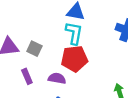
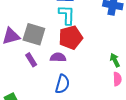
gray square: (34, 49) -> (34, 34), size x1.6

